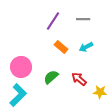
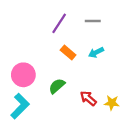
red arrow: (79, 79) -> (88, 98), moved

